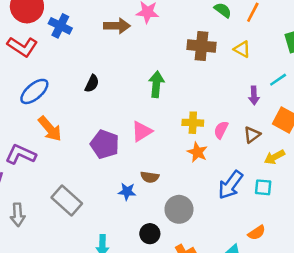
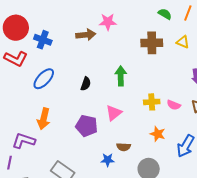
black semicircle: (92, 84) -> (86, 84), moved
blue ellipse: (34, 91) -> (44, 79), moved
orange arrow: (50, 129) -> (44, 119), turned 60
pink semicircle: (221, 130) -> (174, 105), turned -88
orange star: (197, 152) -> (158, 134), moved

